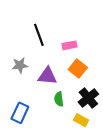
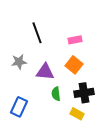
pink rectangle: (69, 45) -> (75, 40), moved
black cross: (88, 98) -> (84, 93), turned 30

